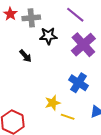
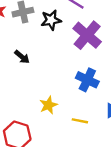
black star: (48, 36) -> (51, 20), moved
yellow star: (53, 103) -> (48, 105), moved

